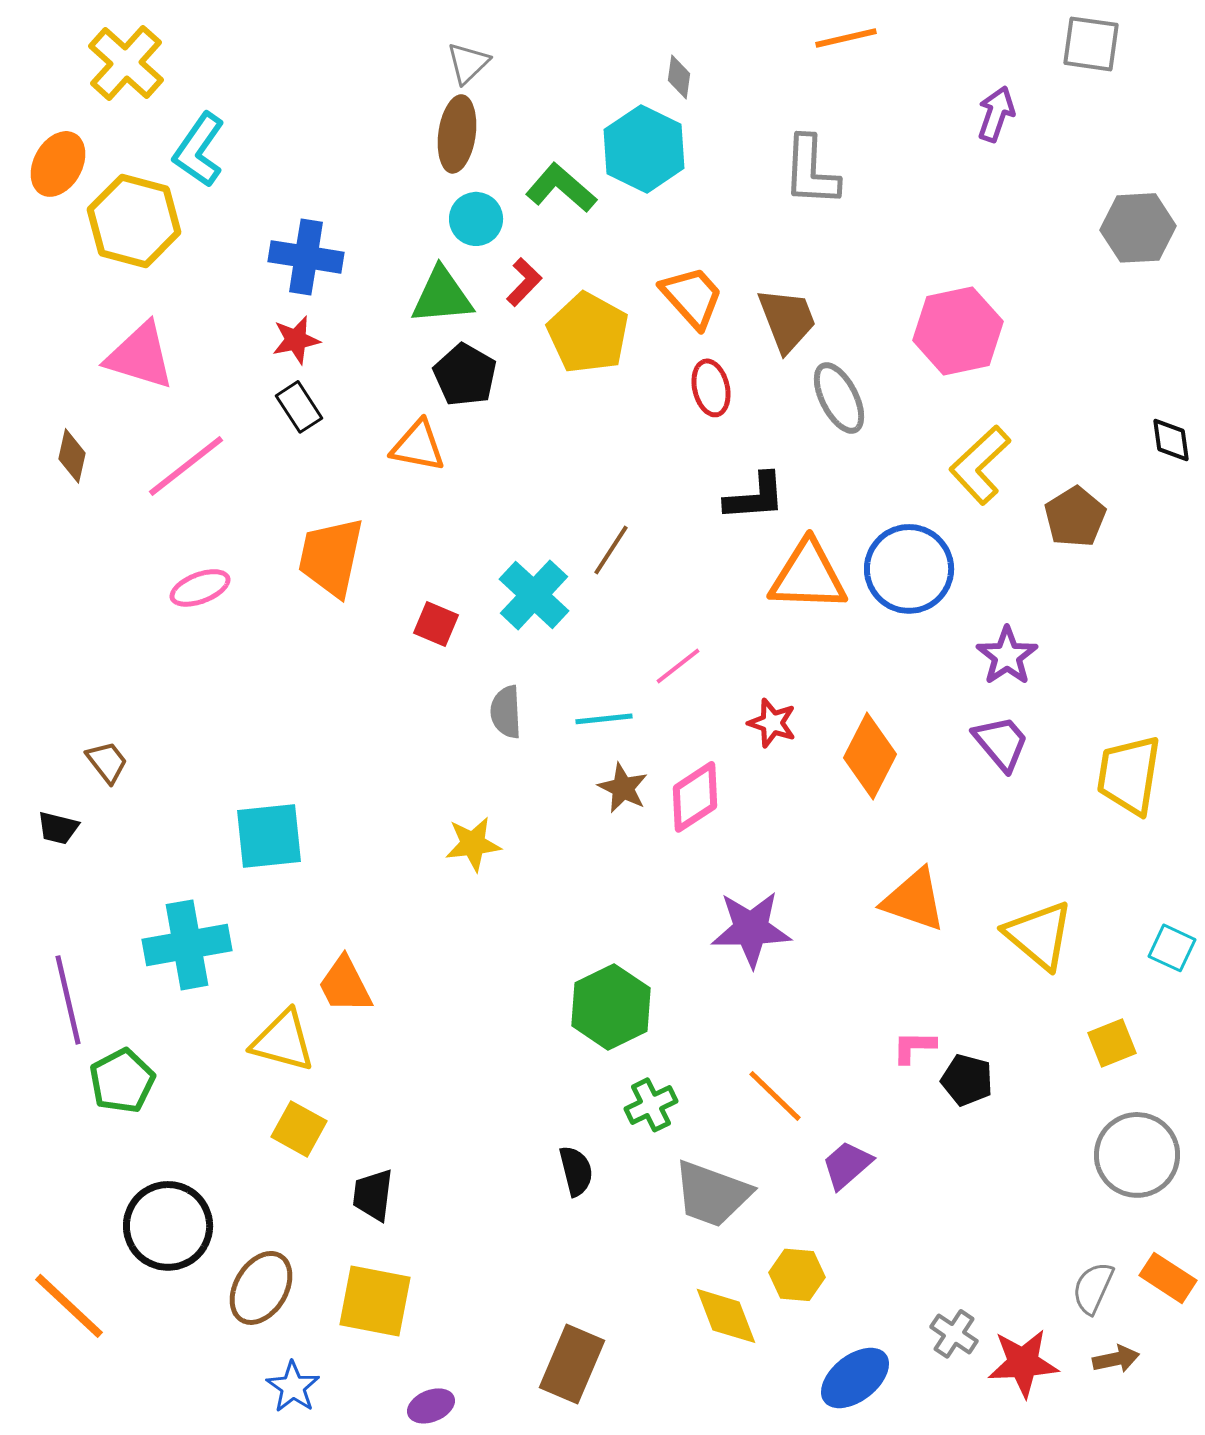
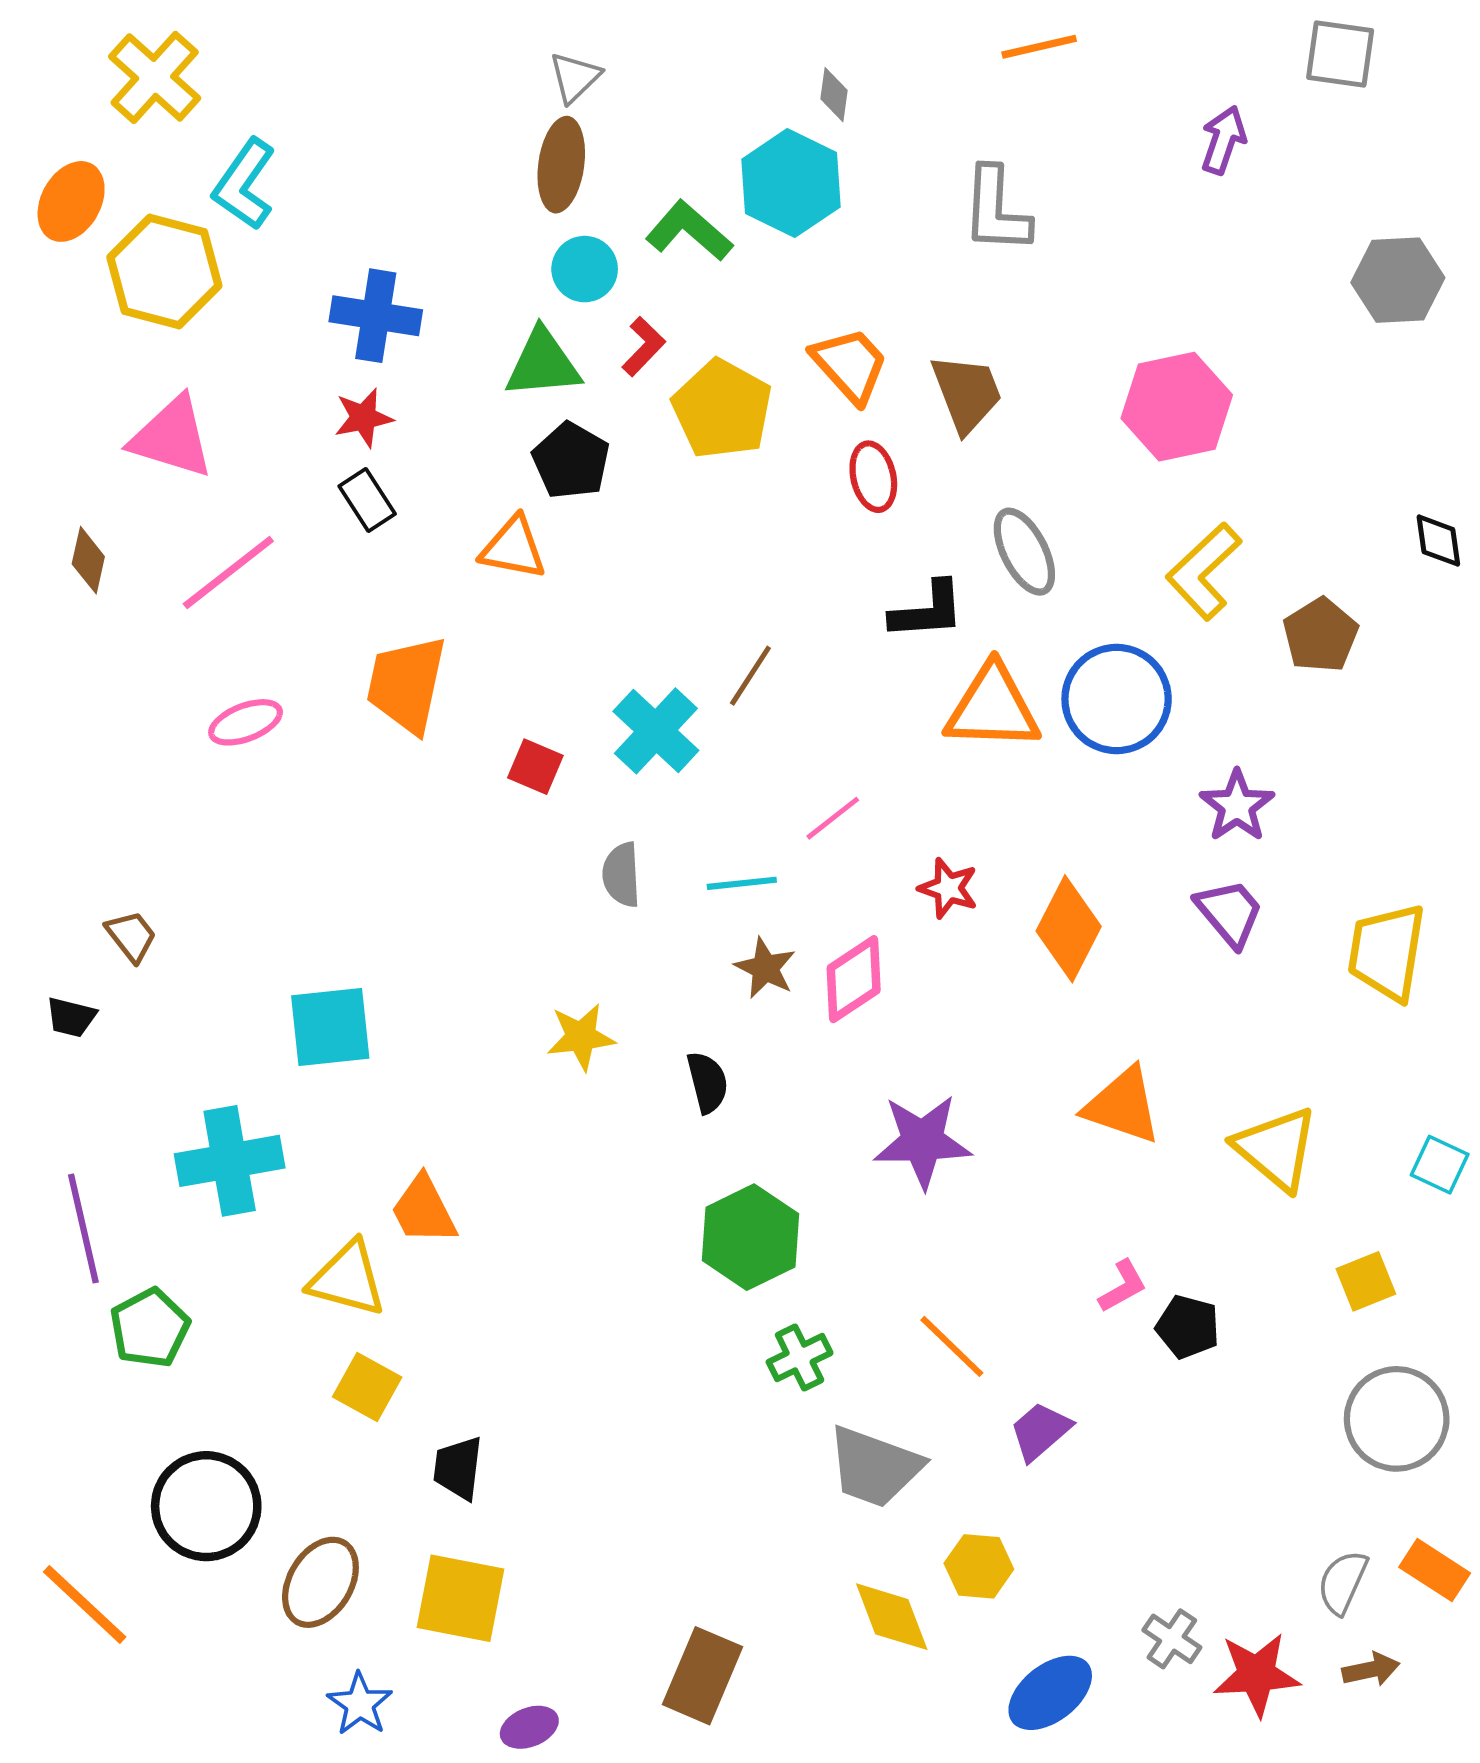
gray ellipse: (839, 398) -> (1024, 552), moved
pink L-shape: (914, 1047) -> (1123, 1286), turned 150
black semicircle: (576, 1171) -> (707, 1082), moved

